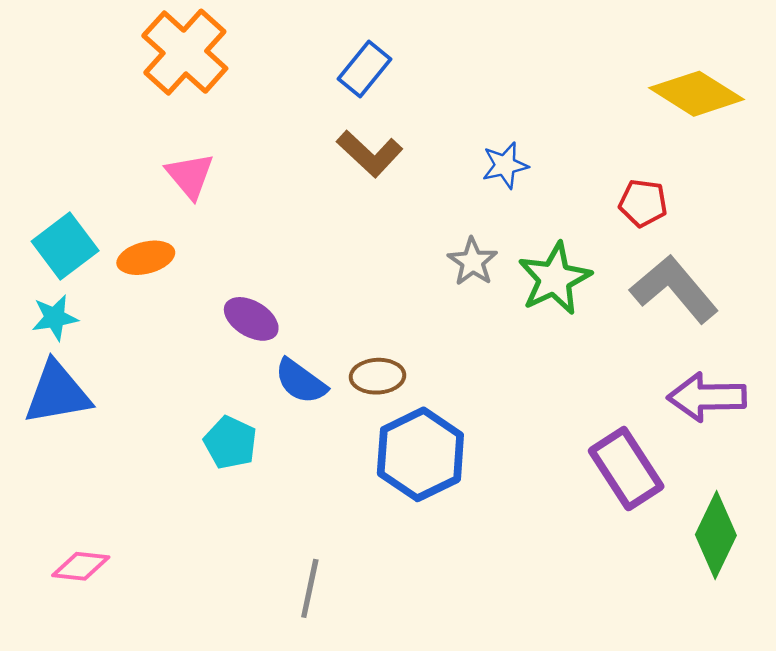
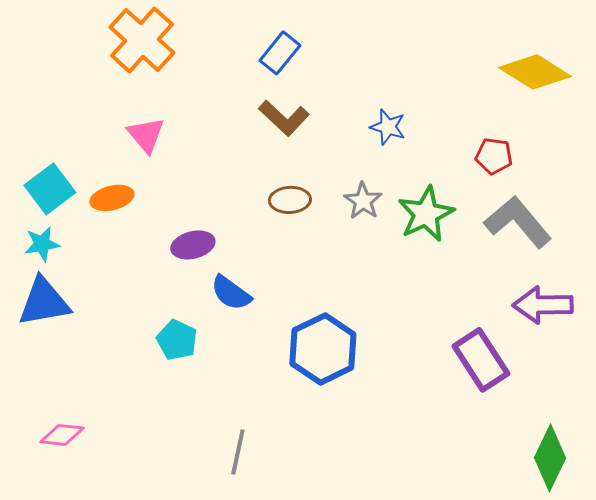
blue star: (505, 165) -> (388, 127), turned 30
purple ellipse: (251, 319) -> (193, 245), turned -45
brown ellipse: (377, 376) -> (290, 200), moved
green diamond: (716, 535) -> (550, 458), moved

